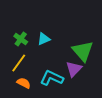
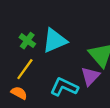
cyan triangle: (44, 39) -> (55, 41), size x1.6
orange semicircle: (24, 83) -> (19, 93), moved

